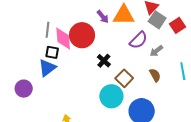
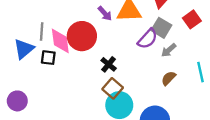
gray square: (157, 20) -> (161, 28), moved
blue triangle: (47, 68) -> (24, 49), moved
brown semicircle: (155, 75) -> (169, 78), turned -104
brown square: (124, 78) -> (113, 88), moved

